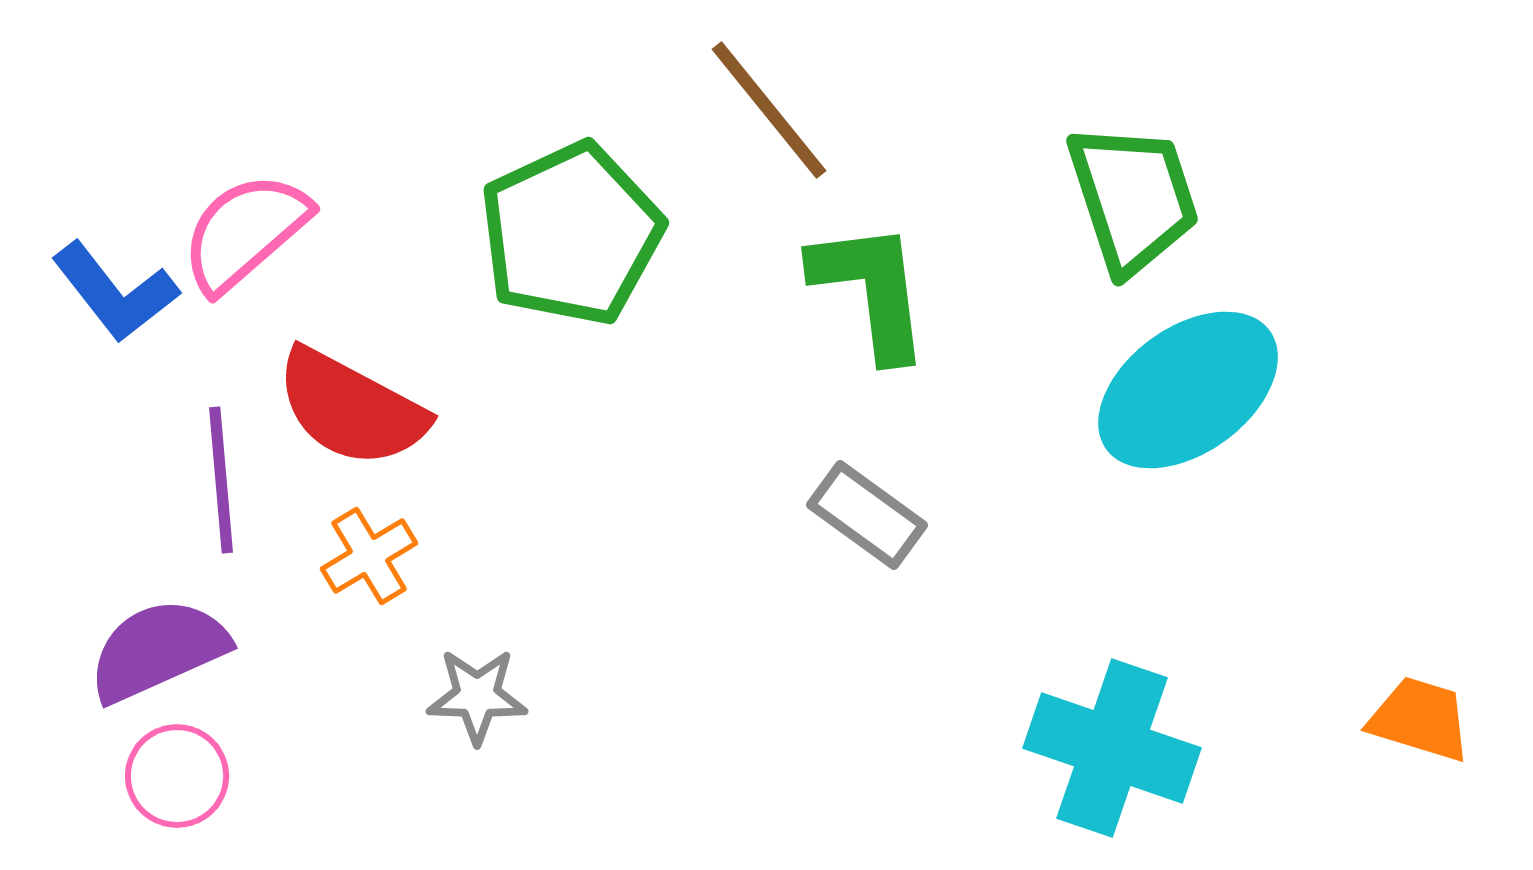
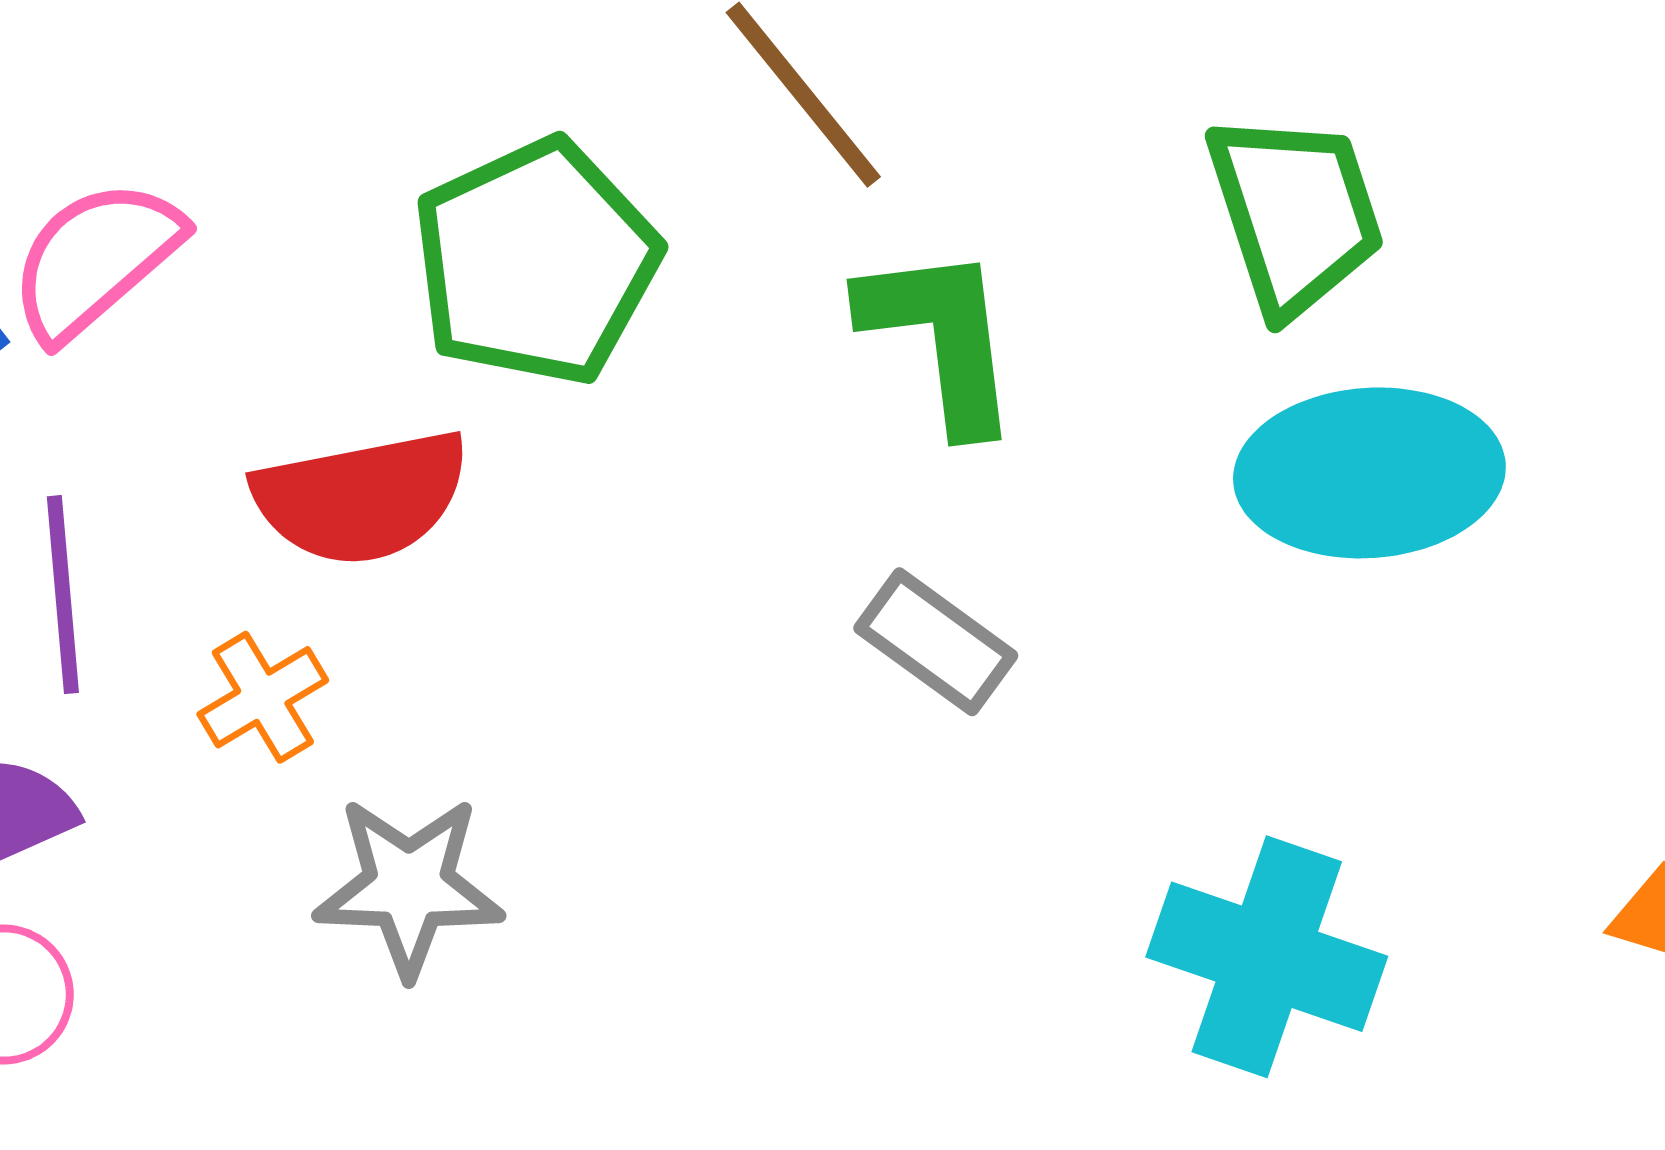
cyan ellipse: (1188, 390) -> (1369, 473), turned 32
red semicircle: (351, 408) -> (361, 497), moved, turned -39
gray star: (477, 696) -> (409, 886), size x1.4

